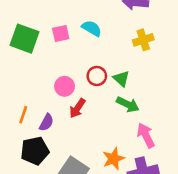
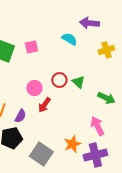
cyan semicircle: (92, 28) -> (69, 39), moved
yellow cross: (143, 40) -> (106, 50), moved
green arrow: (128, 104) -> (106, 98), moved

